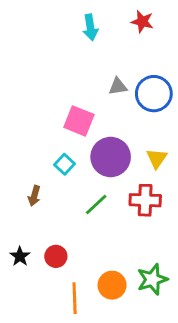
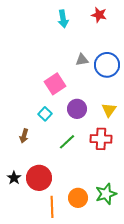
pink square: (79, 121) -> (55, 84), turned 35
purple circle: (111, 157) -> (77, 109), size x0.7
red circle: (56, 256) -> (39, 178), size x1.6

